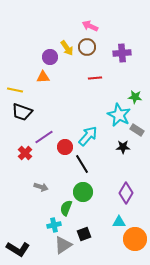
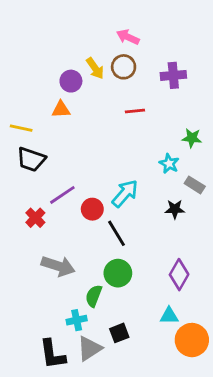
cyan star: (119, 115) -> (169, 164), size x0.6
gray arrow: (41, 187) -> (58, 266), size x1.6
black L-shape: (18, 249) -> (52, 354), moved, turned 50

